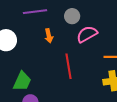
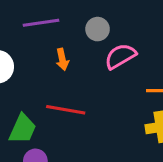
red line: (68, 66) -> (66, 110), moved, turned -70

